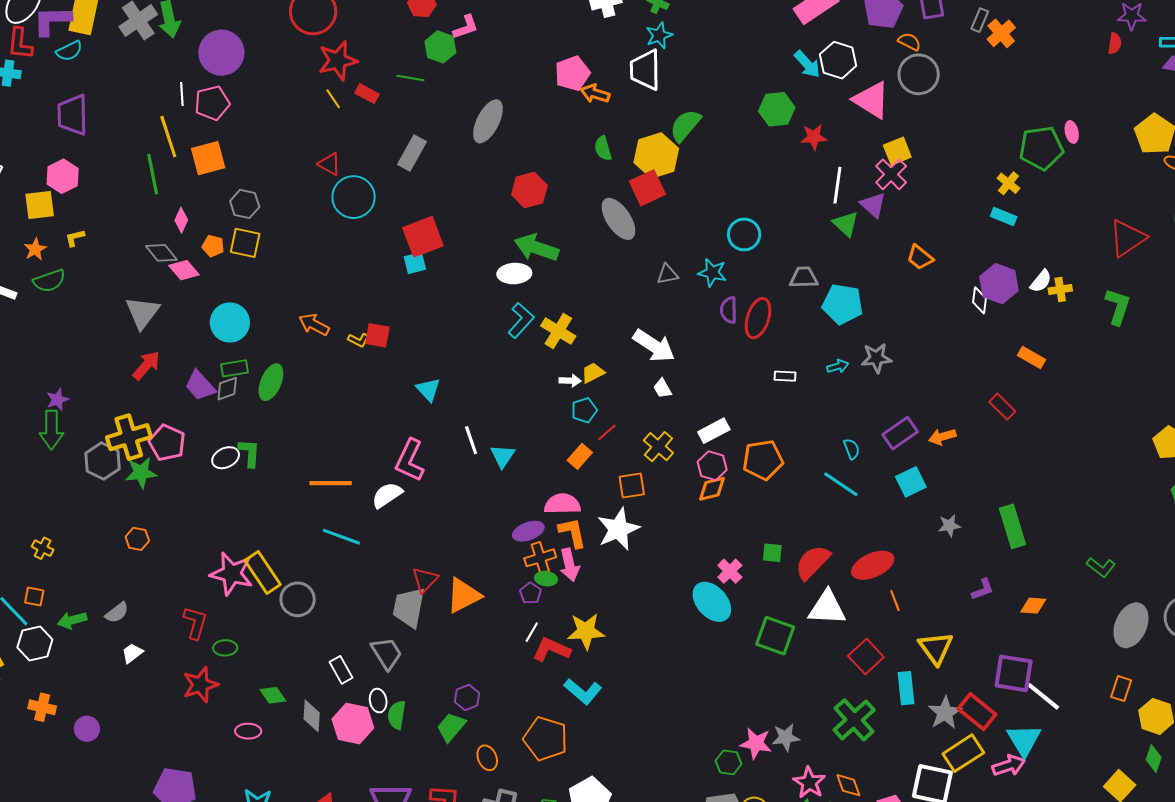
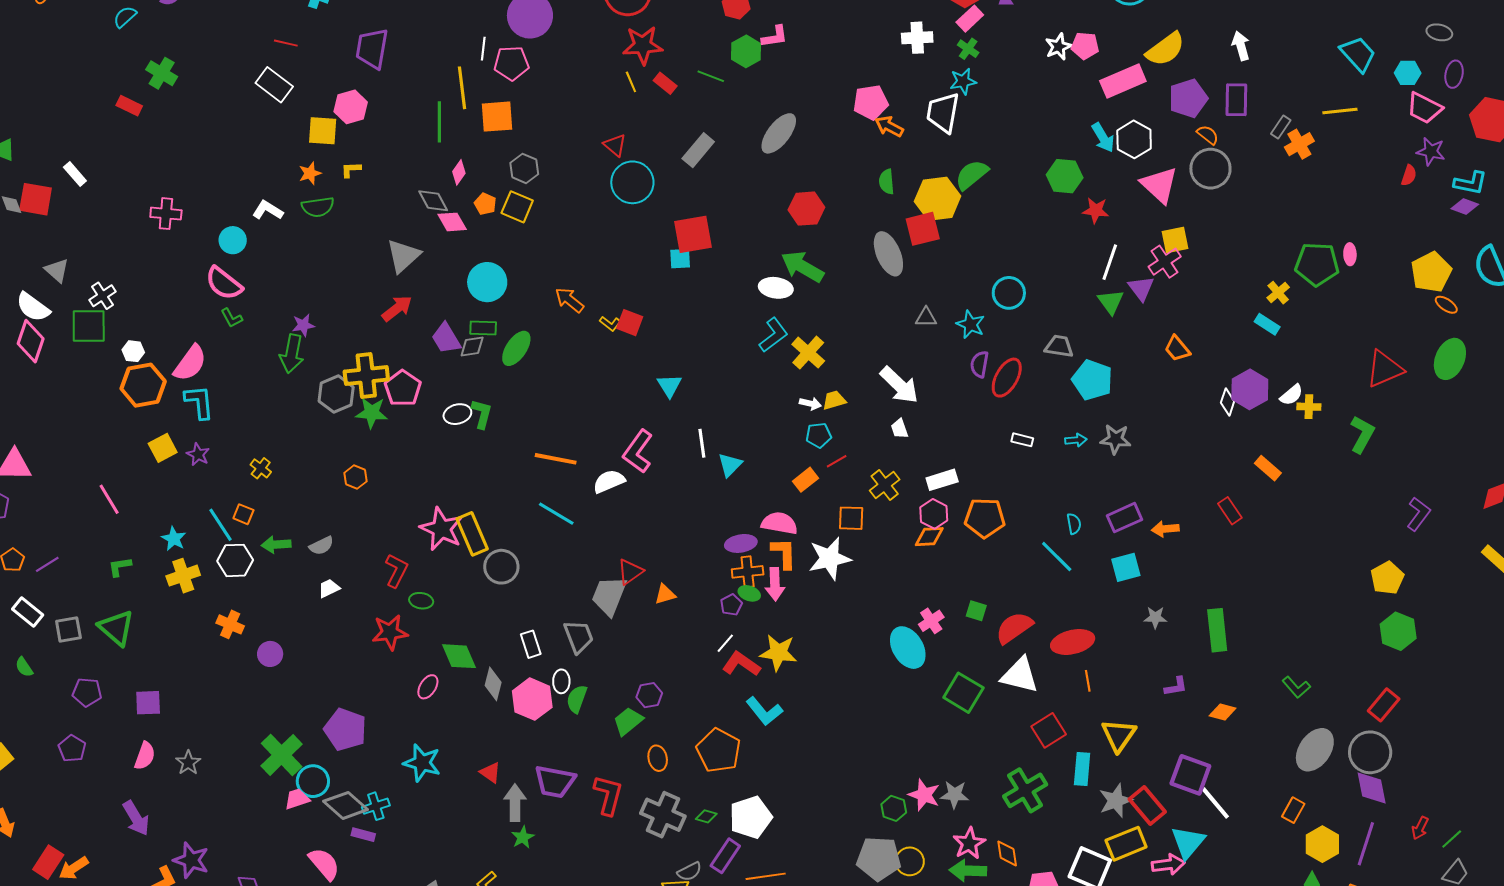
orange triangle: (464, 596) -> (665, 594), size x0.6
green diamond: (273, 695) -> (459, 656), size x1.4
pink ellipse: (248, 731) -> (428, 687), turned -70

